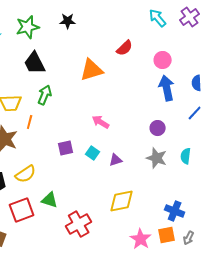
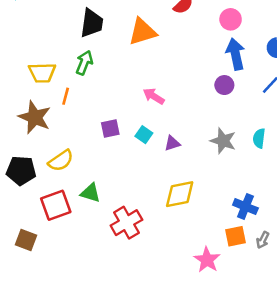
black trapezoid: (35, 63) -> (92, 23), moved, turned -145
purple circle: (158, 128) -> (224, 85), moved
pink star: (141, 239) -> (207, 260), moved

